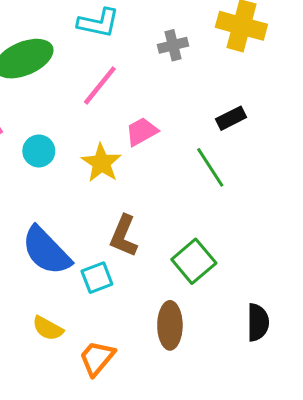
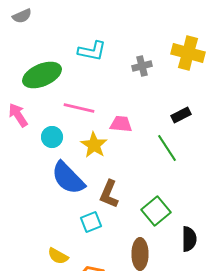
pink line: (100, 85) -> (79, 108), moved, turned 64
pink trapezoid: (142, 132) -> (121, 124), turned 35
blue semicircle: (46, 251) -> (68, 178), moved
black semicircle: (258, 322) -> (189, 239), moved

